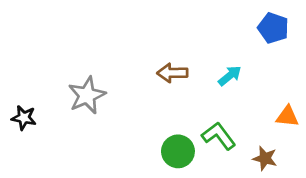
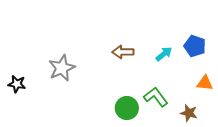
blue pentagon: (273, 28) -> (195, 46), moved

